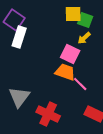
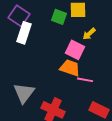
green square: (85, 20) -> (59, 17), moved
pink line: (80, 84) -> (85, 80), turned -35

